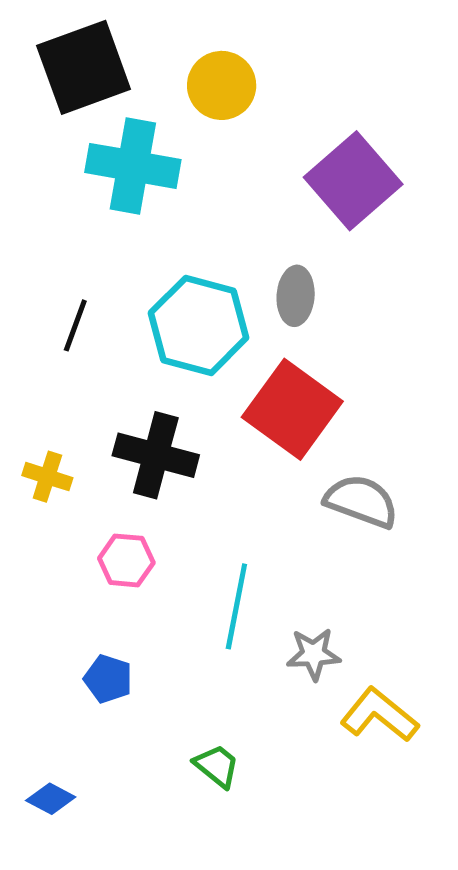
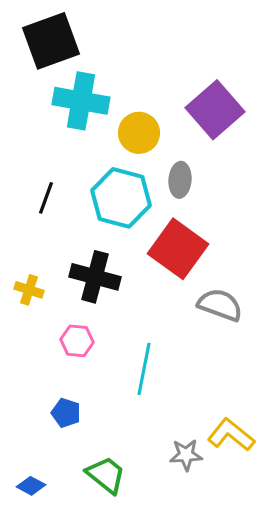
yellow circle: (222, 85) -> (139, 133), moved
gray star: (314, 654) -> (186, 455), moved
green trapezoid: (217, 766) -> (106, 475), moved, size x1.4

